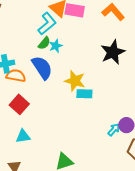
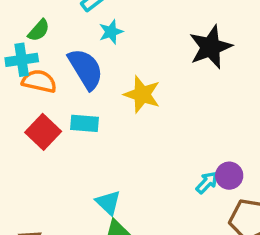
green semicircle: (44, 43) -> (39, 30), moved
cyan rectangle: (84, 94) -> (85, 123), moved
cyan triangle: (23, 136) -> (108, 203), moved, turned 49

